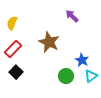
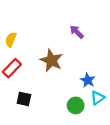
black square: (16, 72) -> (24, 99), moved, turned -32
green circle: (66, 76) -> (76, 105), moved

